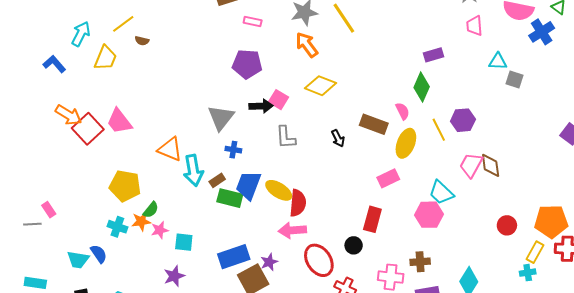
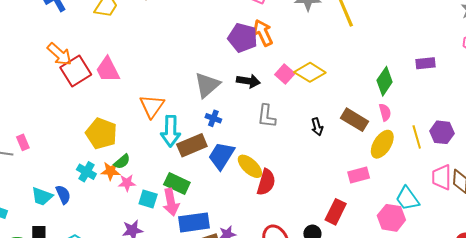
orange arrow: (307, 45) -> (263, 33), moved
green diamond: (422, 87) -> (385, 81), moved
pink square: (279, 100) -> (285, 74), moved
orange triangle: (170, 149) -> (152, 106), turned 32
pink trapezoid: (471, 165) -> (442, 177), turned -40
brown rectangle: (217, 180) -> (192, 145), size x1.8
green rectangle: (230, 198) -> (177, 183), moved
pink arrow: (292, 230) -> (171, 202), moved, turned -108

